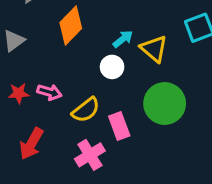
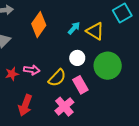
white circle: (112, 67) -> (77, 58), moved

